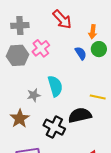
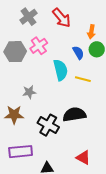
gray cross: (20, 25) -> (29, 17), moved, turned -36
cyan semicircle: (55, 86) -> (61, 70), moved
yellow line: (98, 97) -> (83, 79), moved
brown star: (20, 119) -> (14, 115), turned 30

